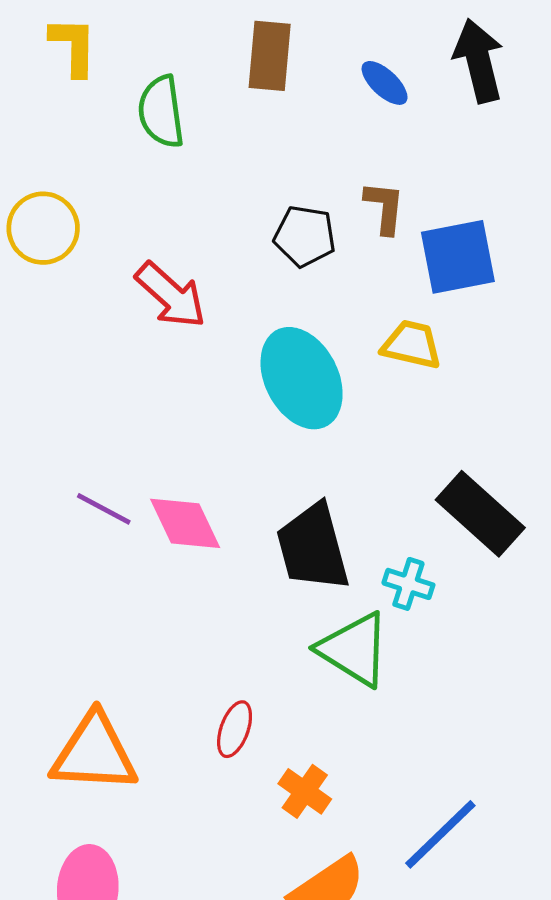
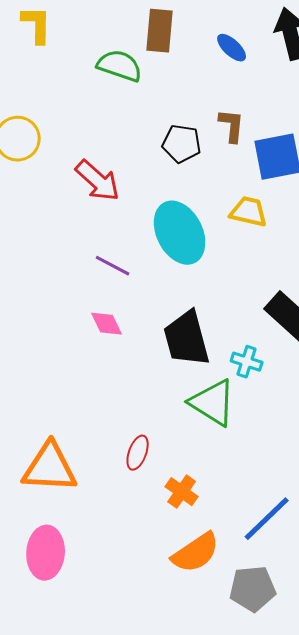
green semicircle: (161, 112) -> (120, 66), moved, turned 117
purple line: (104, 509) -> (113, 266), moved
pink diamond: (185, 523) -> (107, 324), size x0.7

